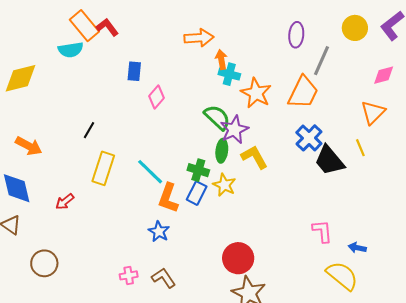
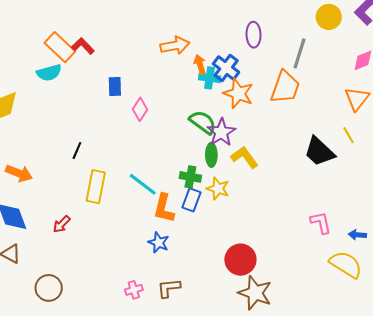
purple ellipse: (296, 35) -> (254, 35), moved
blue cross: (309, 138) -> (226, 68), moved
brown L-shape: (164, 278) -> (169, 288), turned -55

